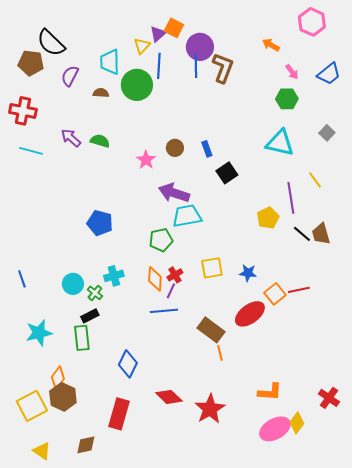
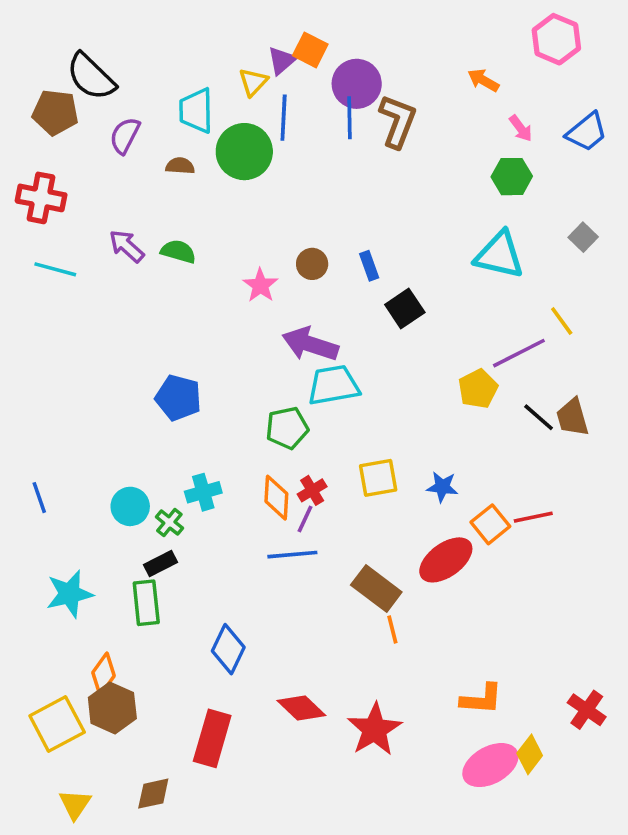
purple line: (291, 198) -> (519, 353), turned 72
yellow triangle: (42, 451) -> (75, 804), turned 30

